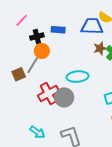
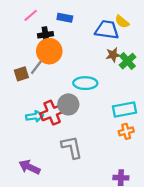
blue rectangle: (58, 30) -> (65, 18), moved
orange circle: (42, 51) -> (49, 51), size x1.5
red cross: (48, 93) -> (52, 113), moved
cyan arrow: (37, 132) -> (35, 116), moved, turned -49

